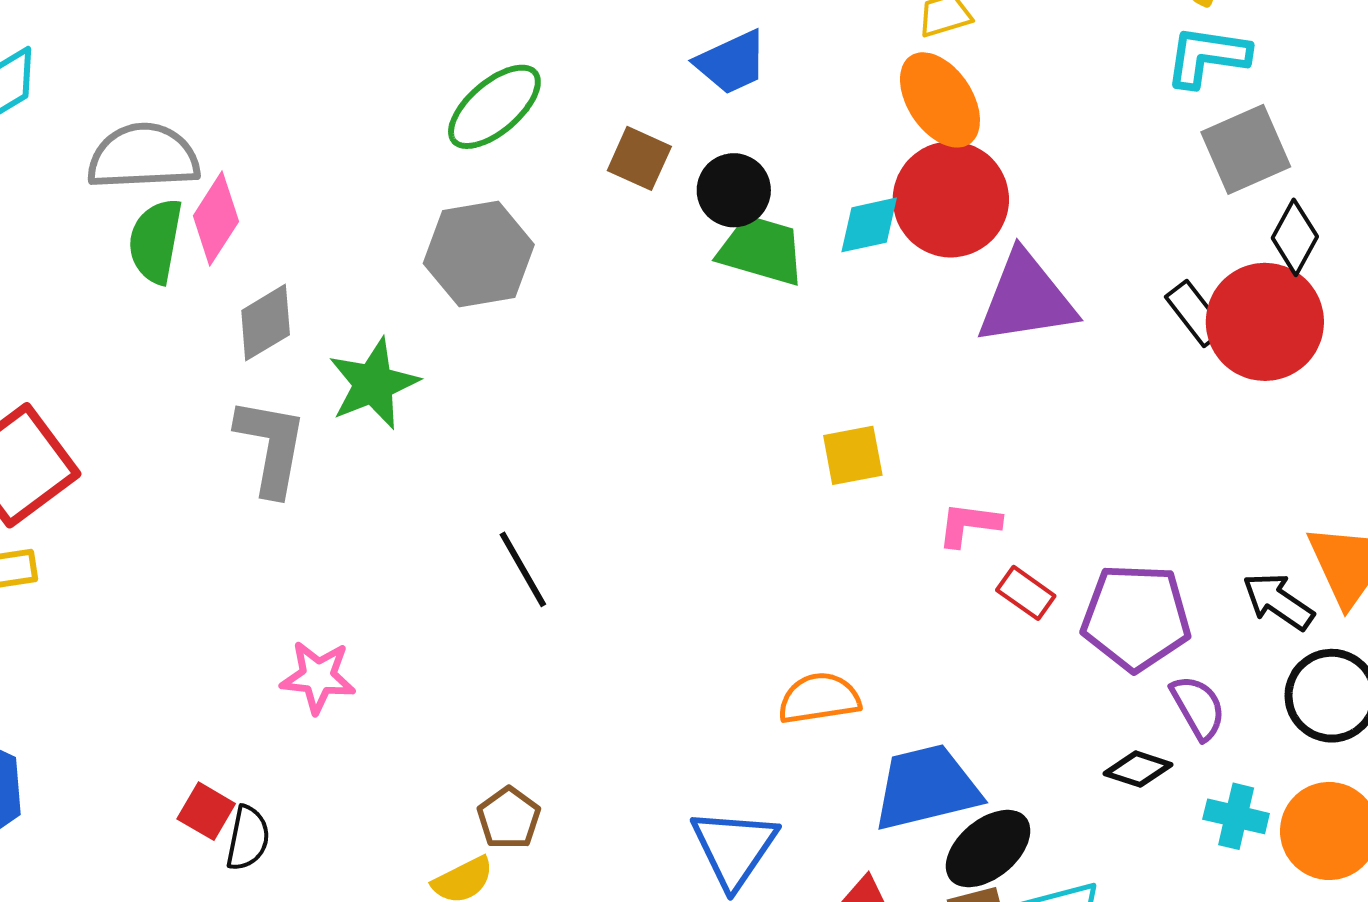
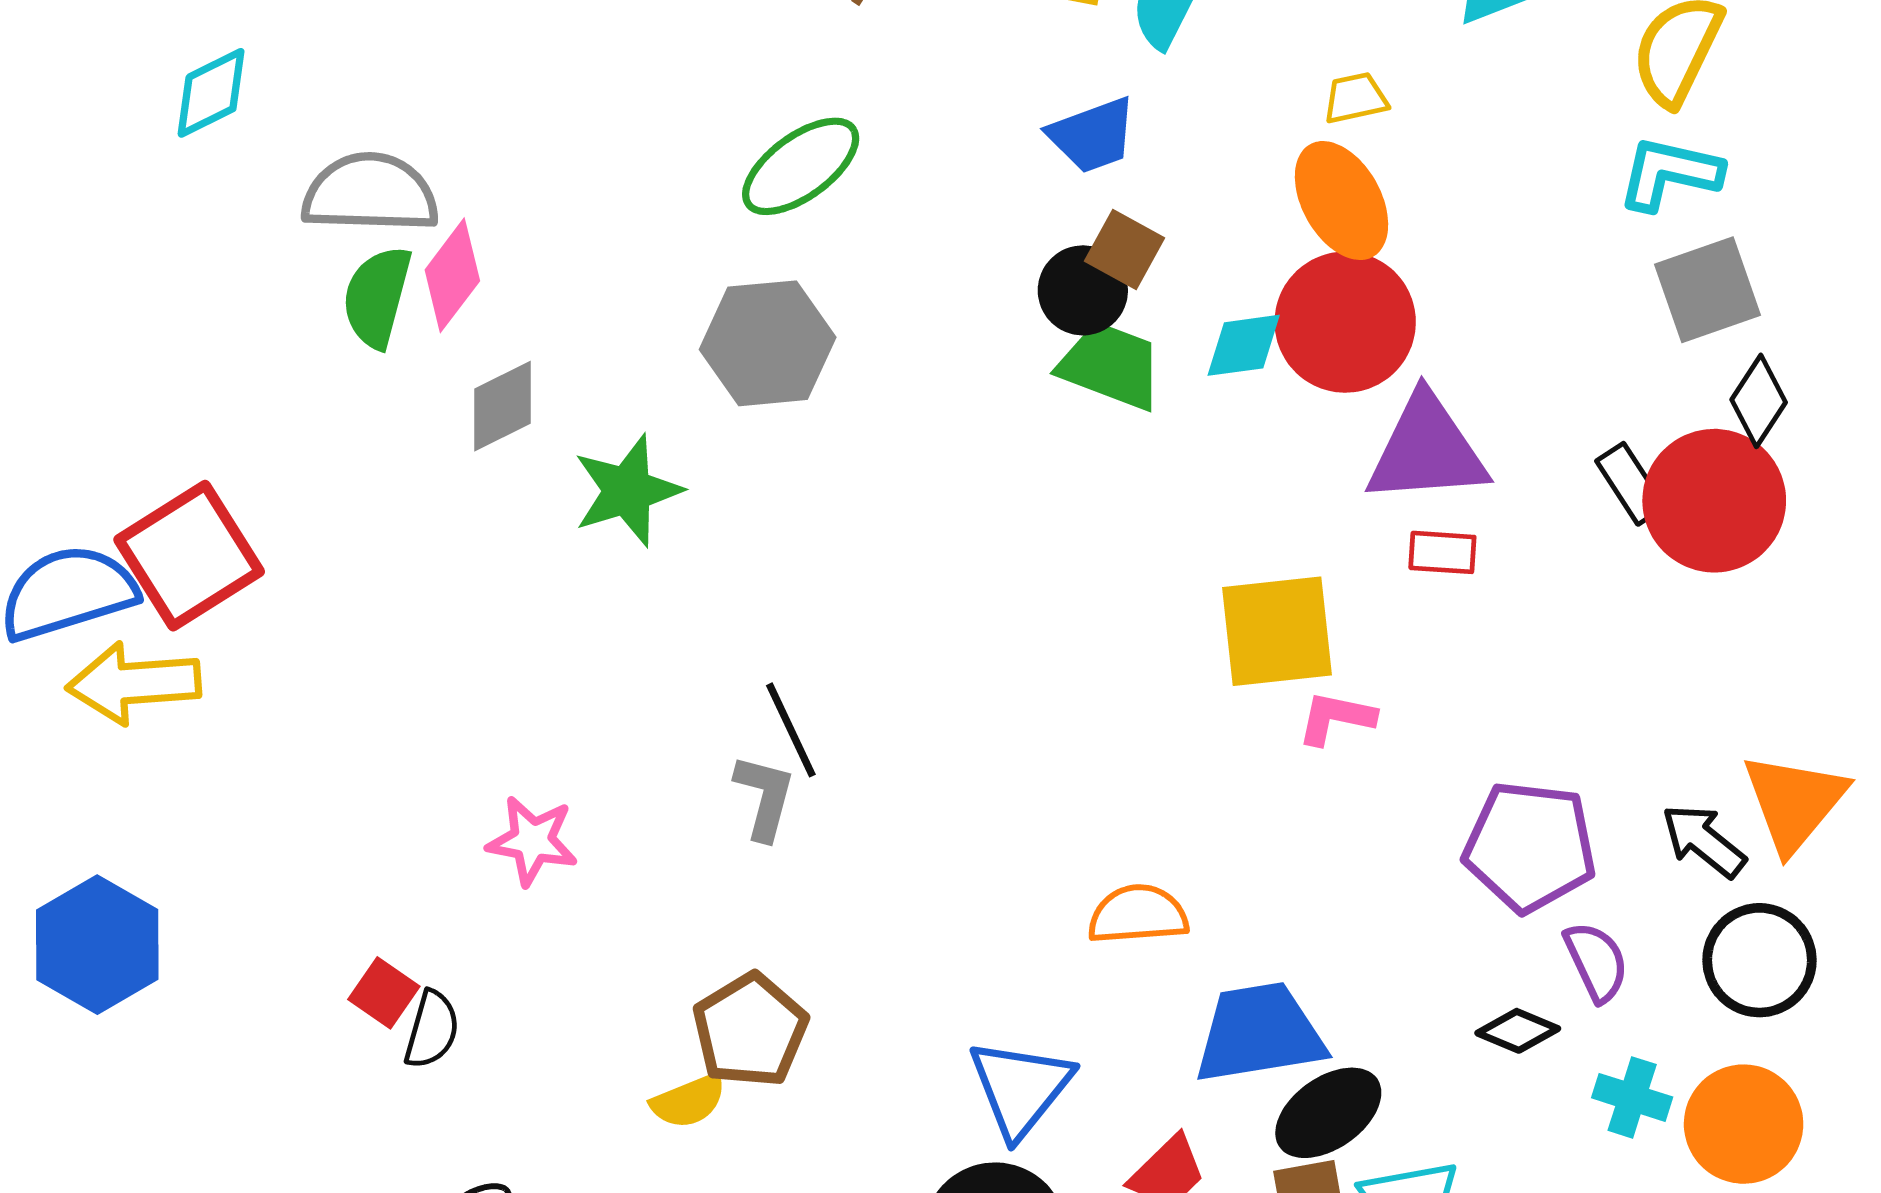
brown square: (639, 158) -> (1124, 249), moved
gray L-shape: (271, 447) -> (765, 797), moved, size x0.7
yellow square: (853, 455) -> (1277, 631), moved, size x1.6
red rectangle: (1026, 593) -> (1442, 552), moved, turned -36
brown pentagon: (509, 818) -> (750, 1030), size x1.5

